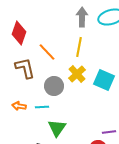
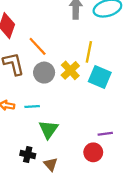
yellow line: (79, 47) -> (89, 52), moved
gray circle: (54, 86) -> (44, 73), moved

